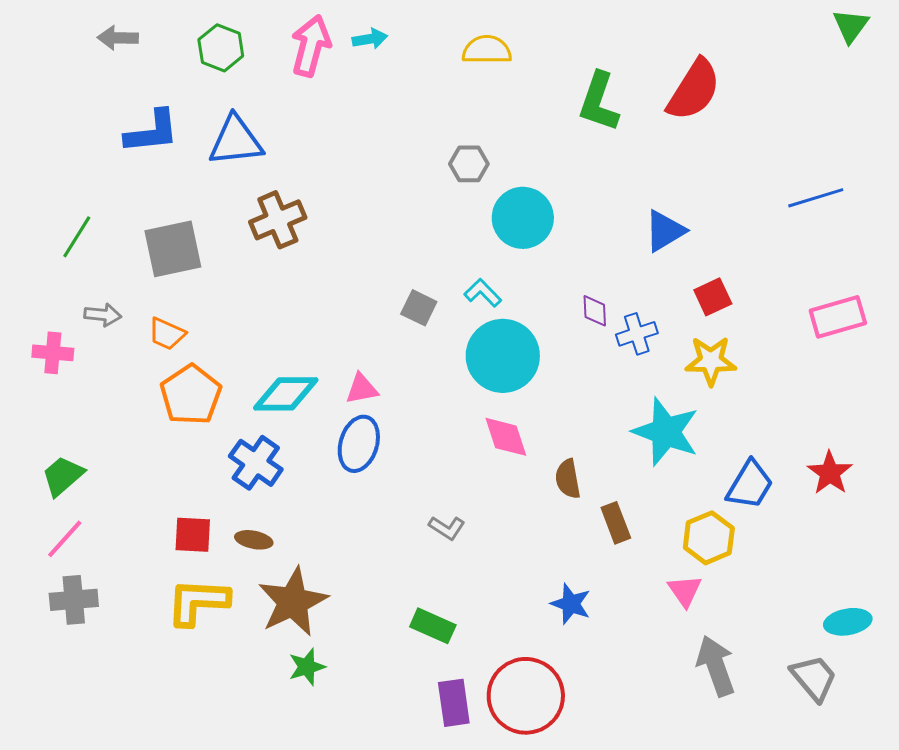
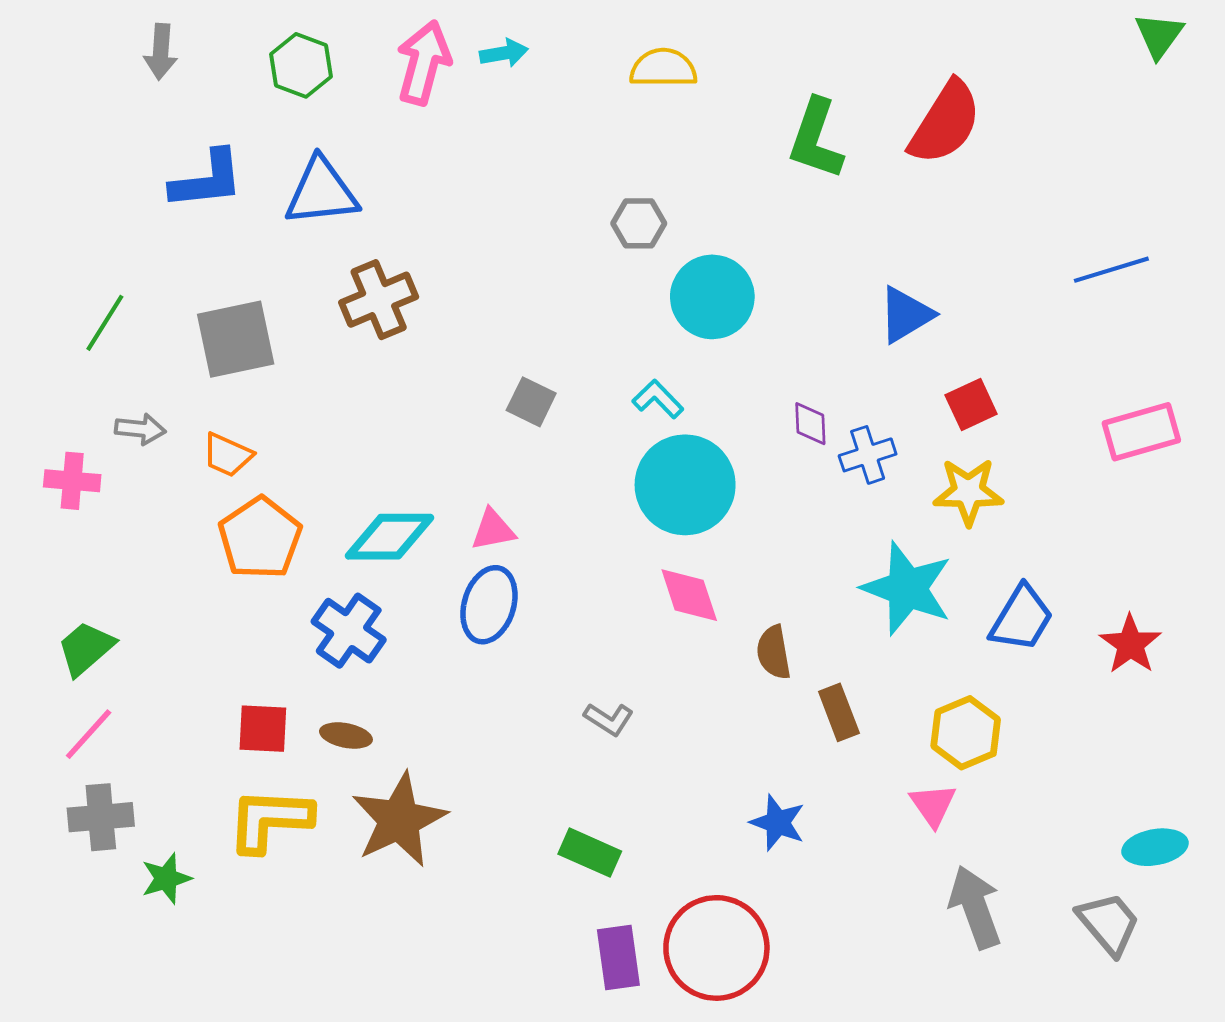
gray arrow: (118, 38) -> (161, 52), turned -87
gray square: (419, 308) -> (531, 402), moved
blue trapezoid: (750, 485) -> (1021, 618), moved
green star: (307, 667) -> (166, 878), moved

